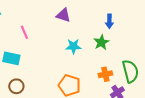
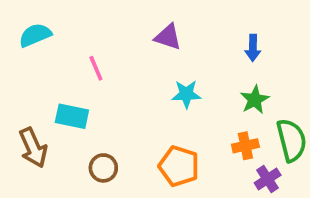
green star: (101, 42) -> (255, 100), moved
brown circle: (16, 86) -> (103, 168), moved

